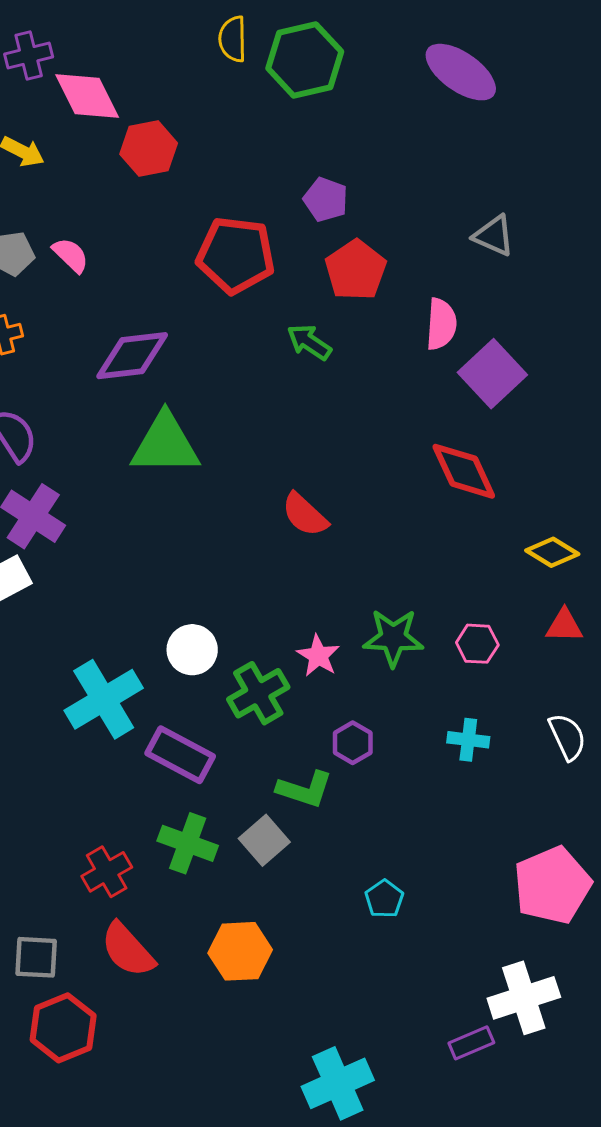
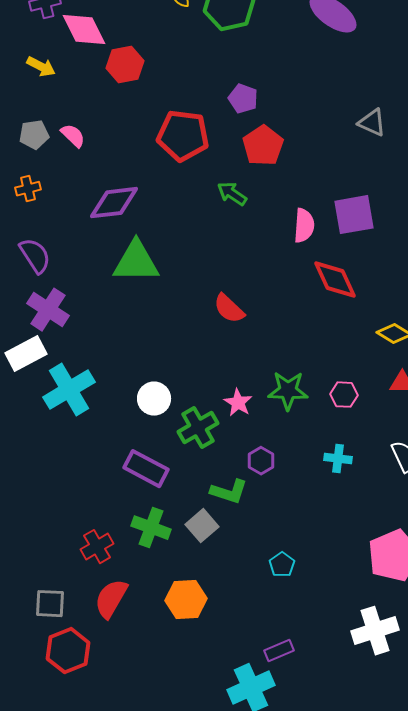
gray triangle: (494, 236) -> (372, 123), moved
pink semicircle: (441, 324) -> (304, 226), moved
purple square: (492, 374) -> (354, 215), turned 33
cyan cross: (104, 699) -> (69, 390), moved
red semicircle: (128, 950) -> (111, 599), turned 72
purple rectangle: (471, 1043) -> (279, 651), moved

